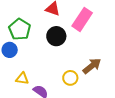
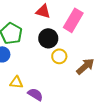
yellow circle: (70, 78) -> (59, 56), moved

